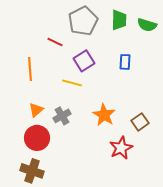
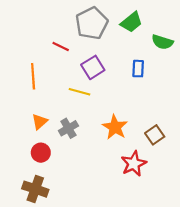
green trapezoid: (119, 20) -> (131, 22), turned 50
green semicircle: (147, 25) -> (162, 42), moved
red circle: (37, 138) -> (41, 153), size x0.7

